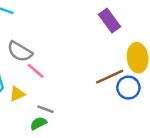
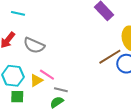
pink line: (36, 71) -> (47, 75), moved

